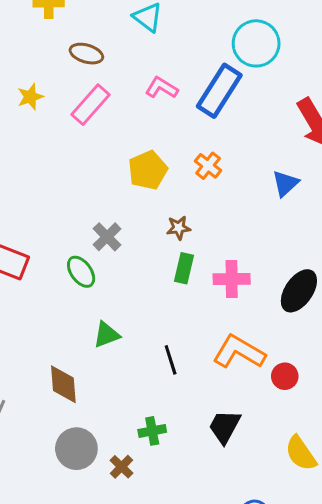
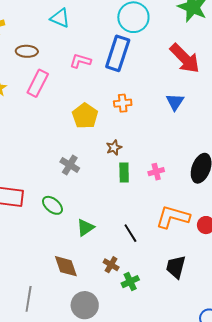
orange cross: (208, 166) -> (123, 103), turned -30
green ellipse: (81, 272) -> (52, 205), moved
pink cross: (232, 279) -> (156, 172), size x0.7
brown cross: (121, 467) -> (111, 265), moved

